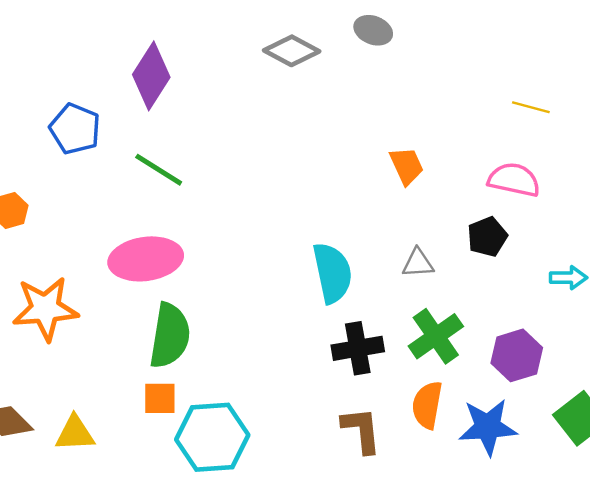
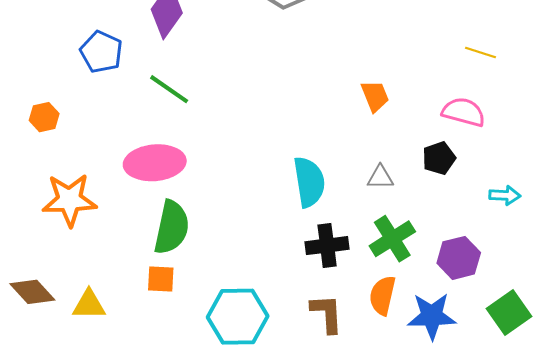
cyan hexagon: (212, 437) -> (238, 317), moved

